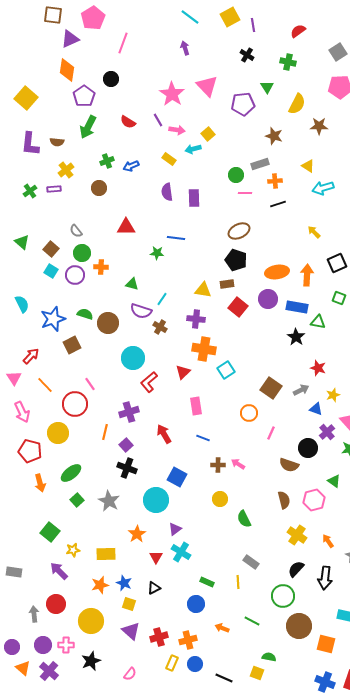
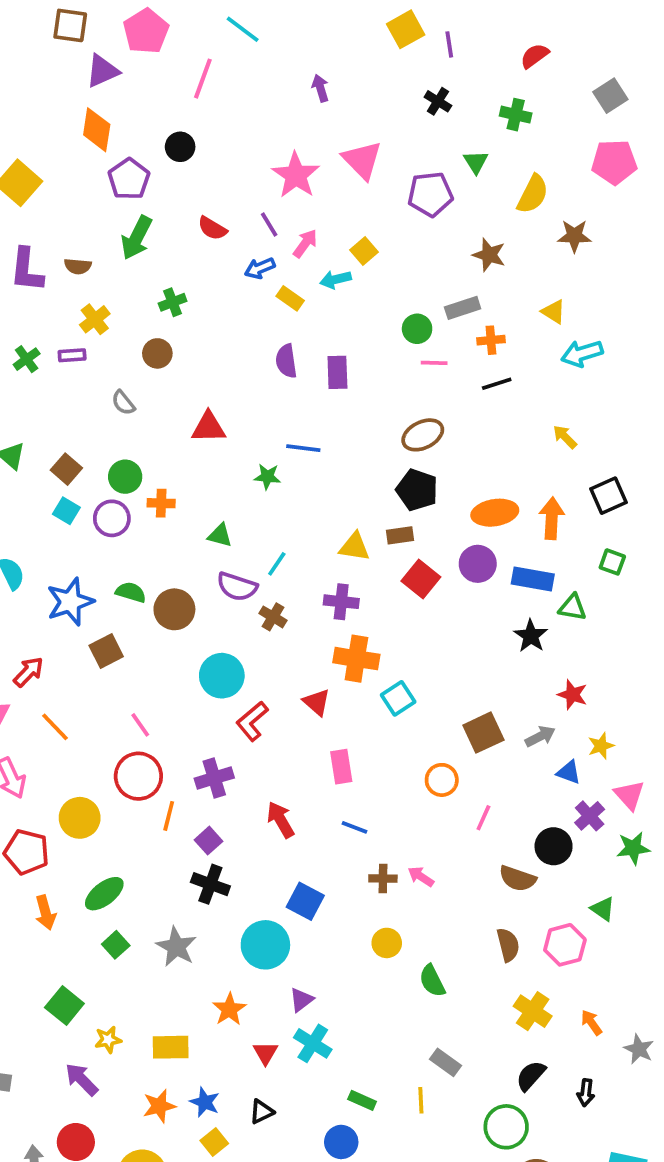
cyan line: (190, 17) -> (243, 29), moved
pink arrow: (177, 130) -> (305, 243), turned -63
blue arrow: (131, 166) -> (260, 268), moved
gray semicircle: (76, 231) -> (123, 403), moved
red triangle: (183, 372) -> (317, 702), turned -35
brown square: (271, 388) -> (483, 733), turned 30
red circle: (75, 404) -> (138, 776), moved
black arrow: (325, 578) -> (586, 1093), size x0.6
yellow square: (129, 604) -> (214, 1142), turned 32

